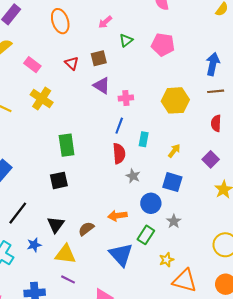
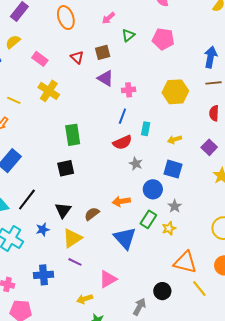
yellow arrow: (174, 151) -> (175, 139), turned -144
red semicircle: (119, 153) -> (122, 142), turned 72
yellow triangle: (65, 254) -> (72, 238), turned -40
yellow star: (167, 260) -> (169, 228), moved

